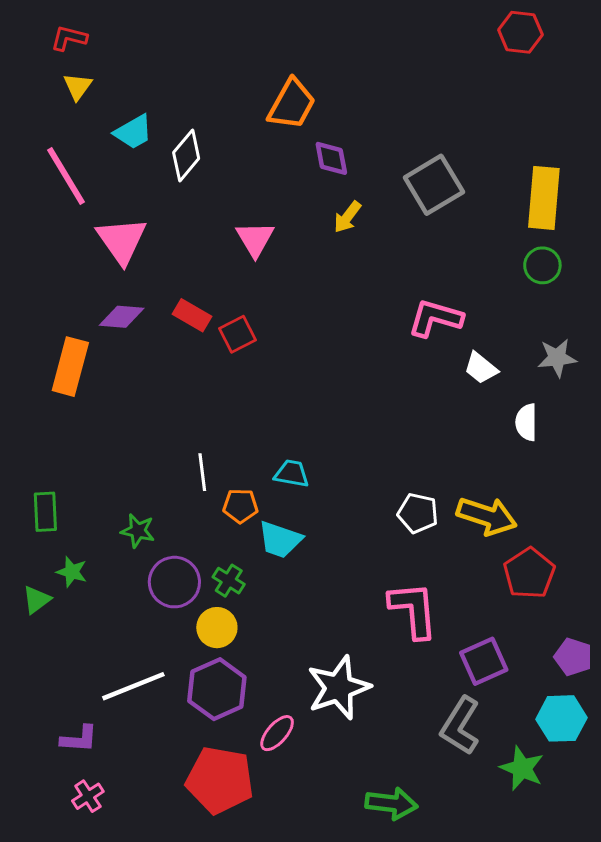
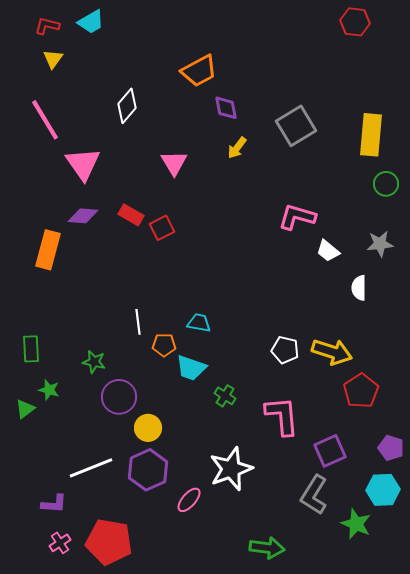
orange trapezoid: (292, 104) -> (199, 71), turned 33
cyan trapezoid: (133, 132) -> (91, 22), moved
green circle: (542, 265) -> (386, 184), moved
green cross: (229, 581) -> (225, 396), moved
red pentagon: (220, 780) -> (109, 542), moved

